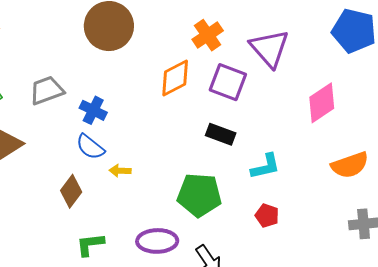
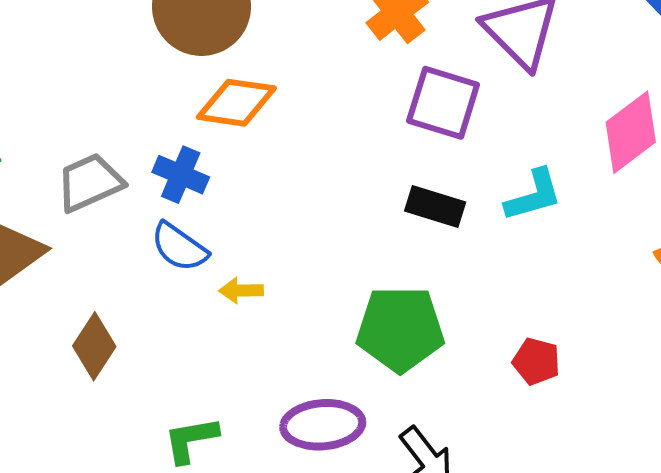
orange diamond: (175, 78) -> (236, 103), moved, turned 39
gray trapezoid: (47, 90) -> (90, 182), moved
cyan L-shape: (266, 166) -> (533, 195), moved
brown diamond: (71, 191) -> (94, 346), moved

